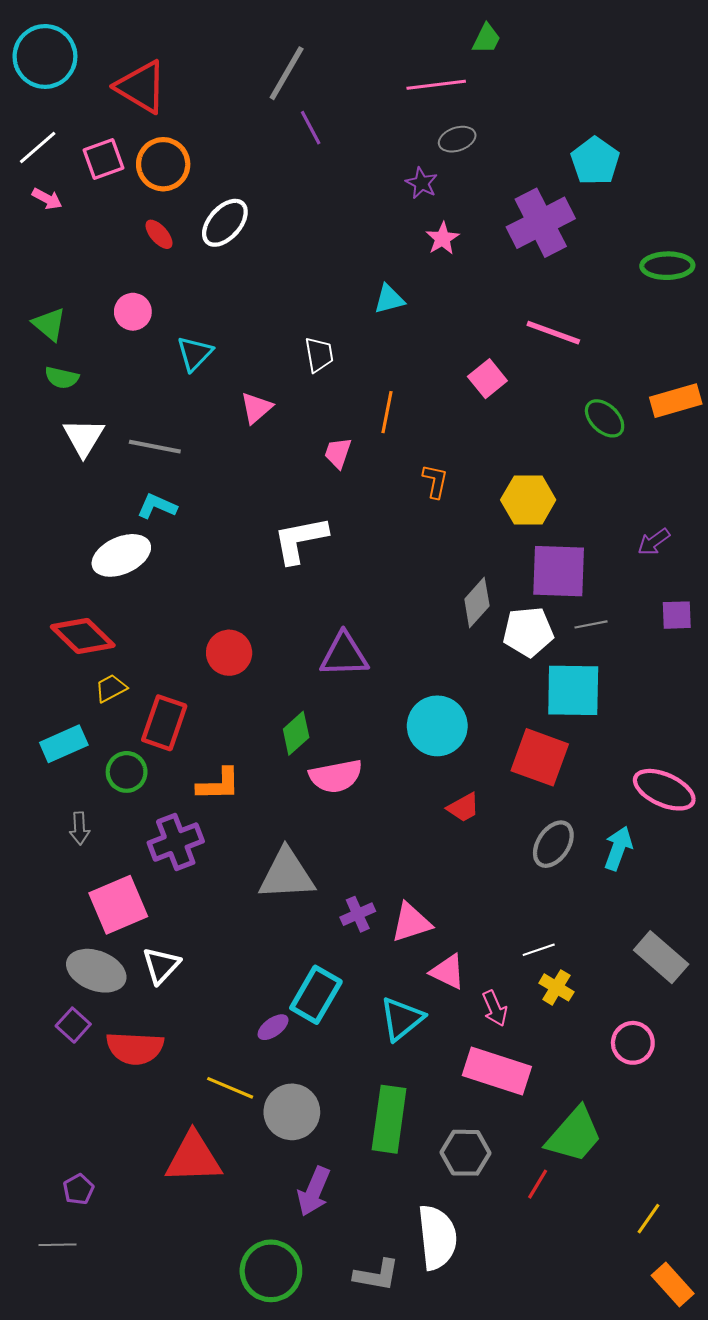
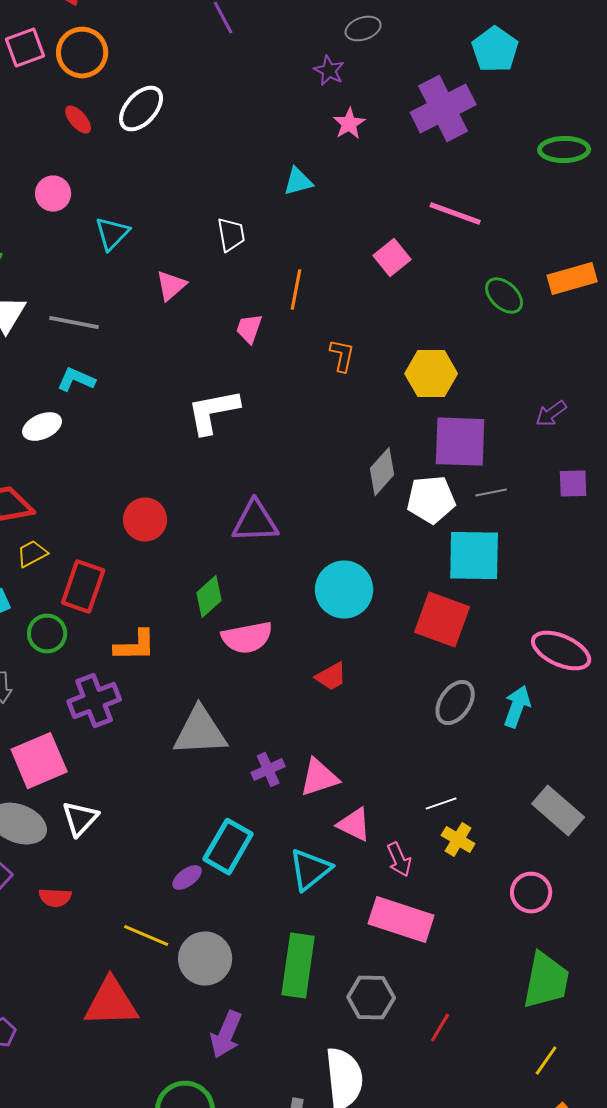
white ellipse: (121, 555) -> (42, 427), size x0.7
red trapezoid: (463, 808) -> (331, 677), moved
red semicircle: (135, 1048) -> (55, 898), size x0.6
green trapezoid: (574, 1135) -> (546, 981), moved, turned -30

